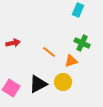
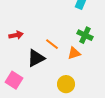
yellow circle: (63, 82) -> (66, 84), moved
black triangle: (38, 84) -> (36, 58), moved

